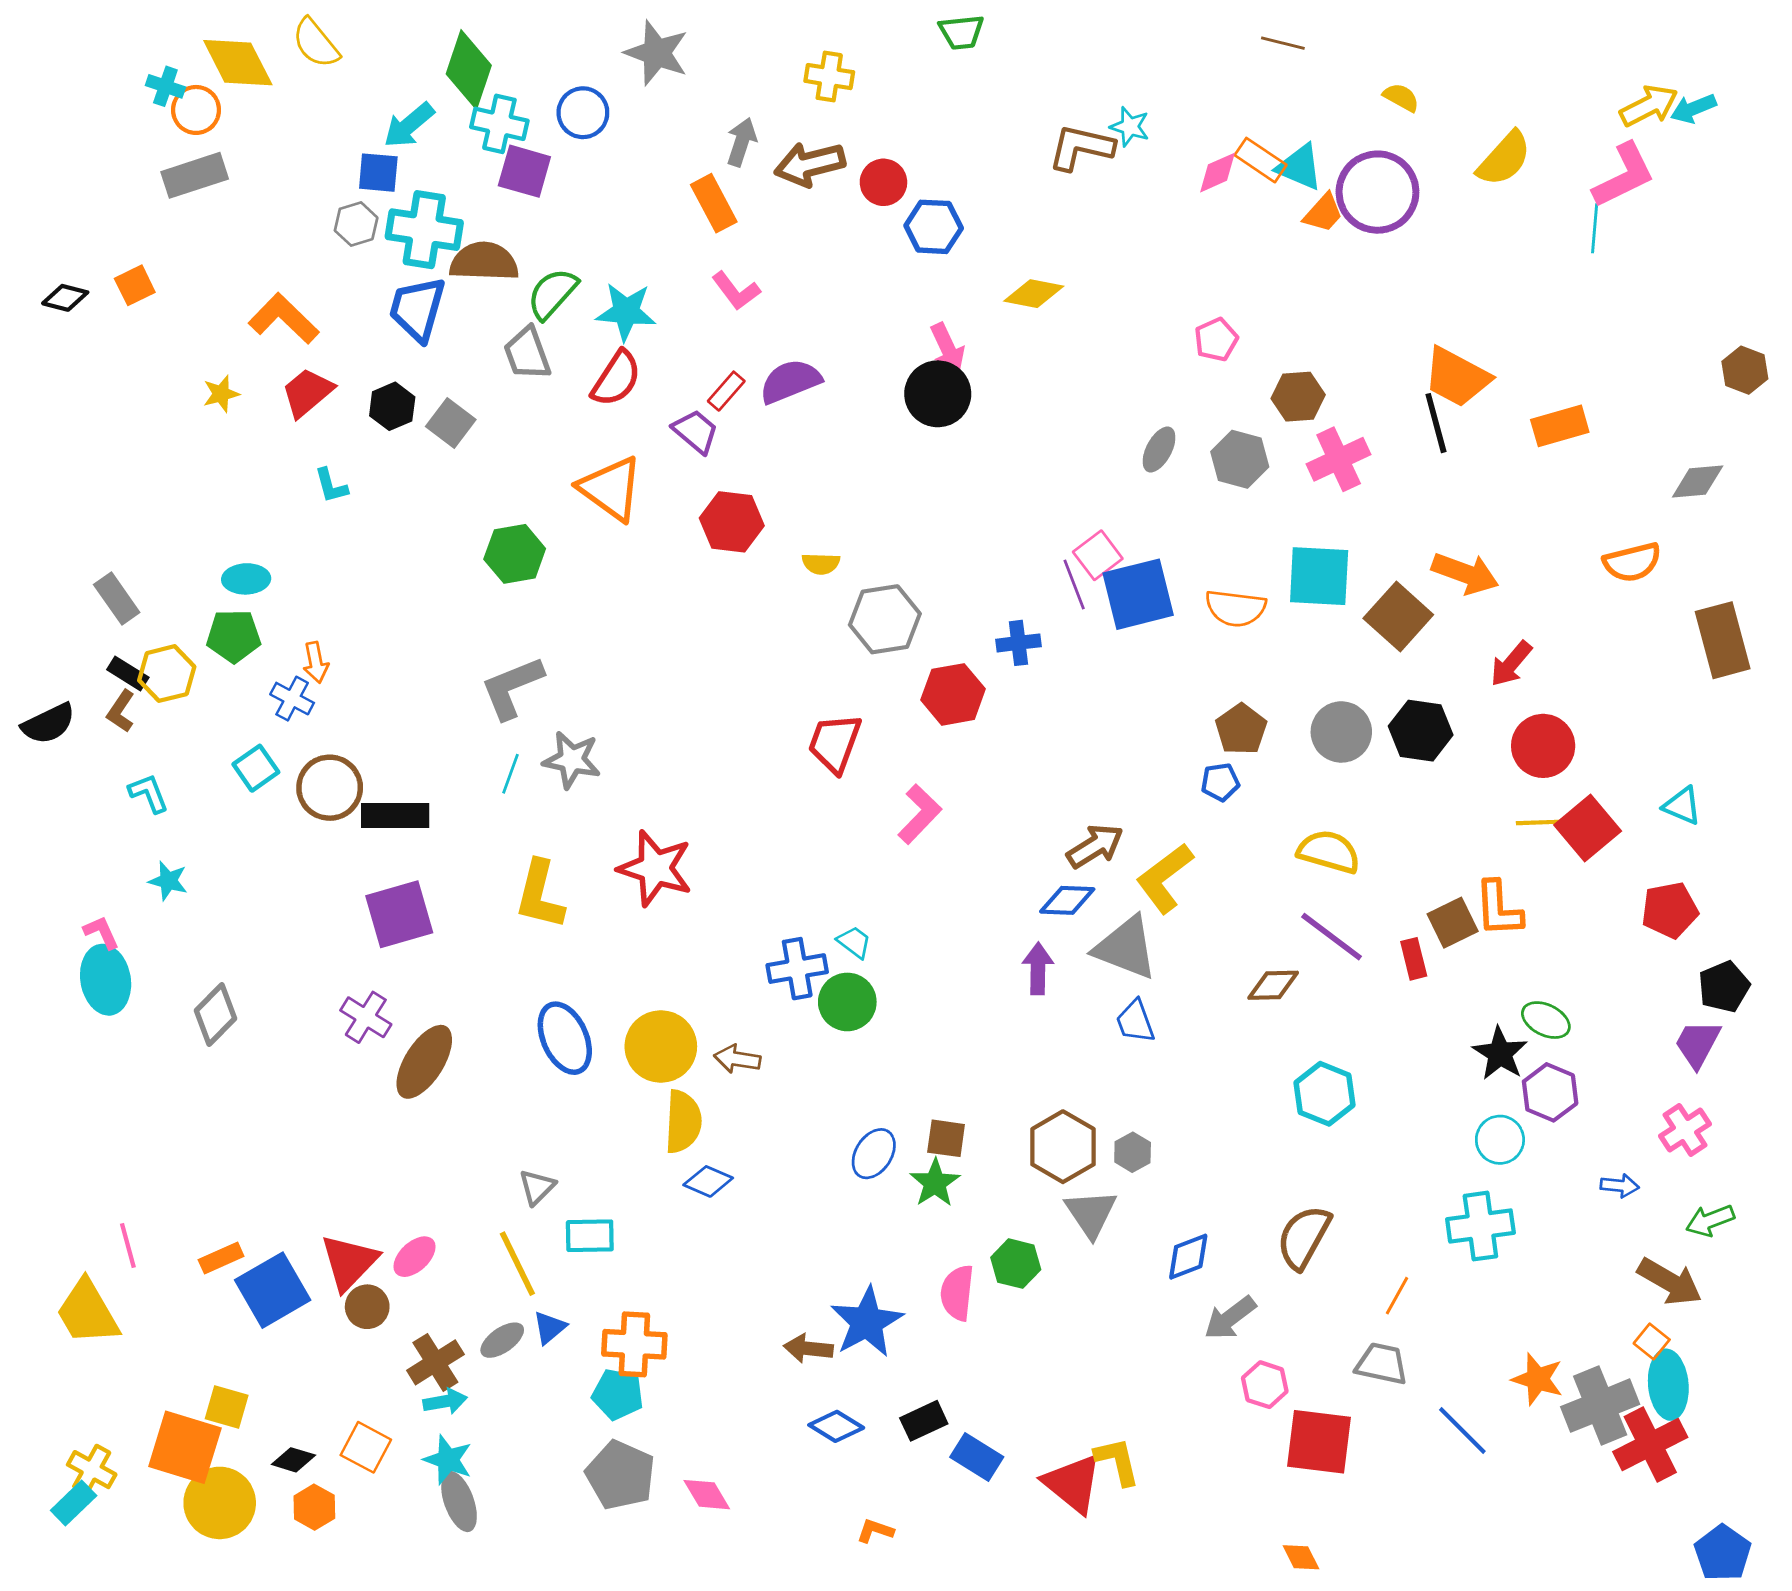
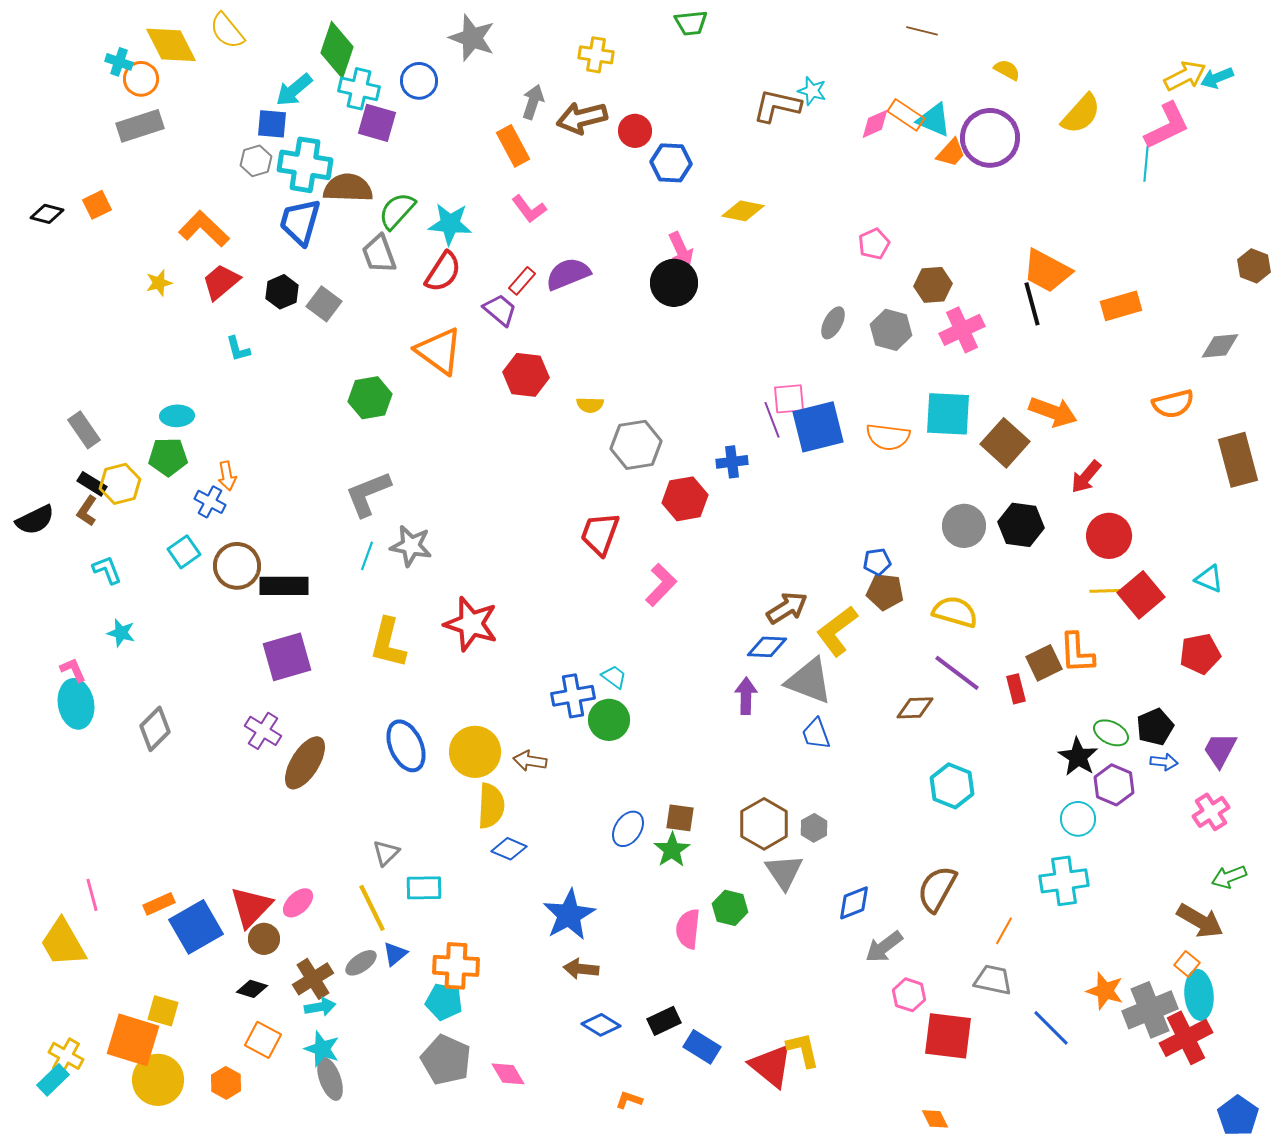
pink square: (1098, 555) -> (789, 399), turned 32
brown pentagon: (1241, 729) -> (885, 592), moved, turned -30
black pentagon: (1724, 987) -> (1155, 727), moved
blue arrow: (1620, 1186) -> (1164, 762), moved
blue star: (867, 1322) -> (569, 915), moved
black diamond: (293, 1460) -> (252, 989), moved

